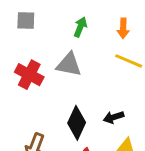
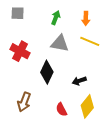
gray triangle: (69, 65) -> (60, 44), moved
black diamond: (77, 123) -> (47, 72), moved

